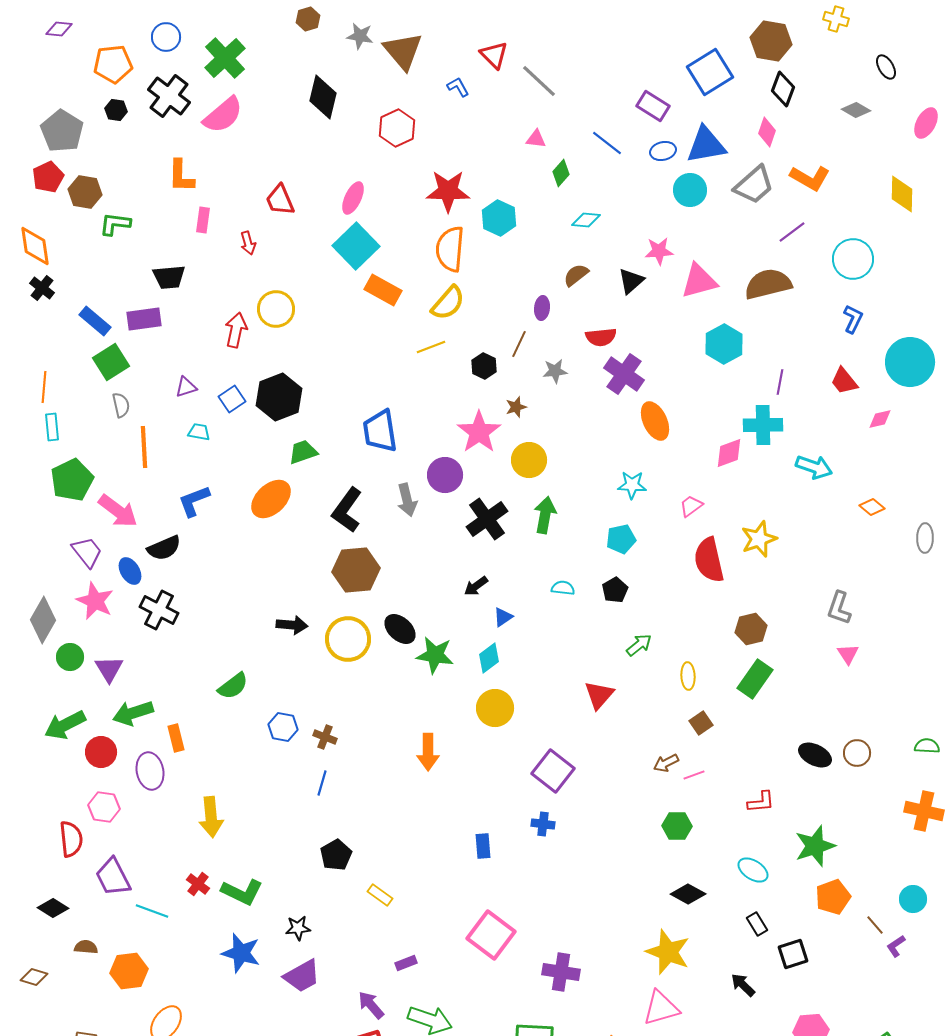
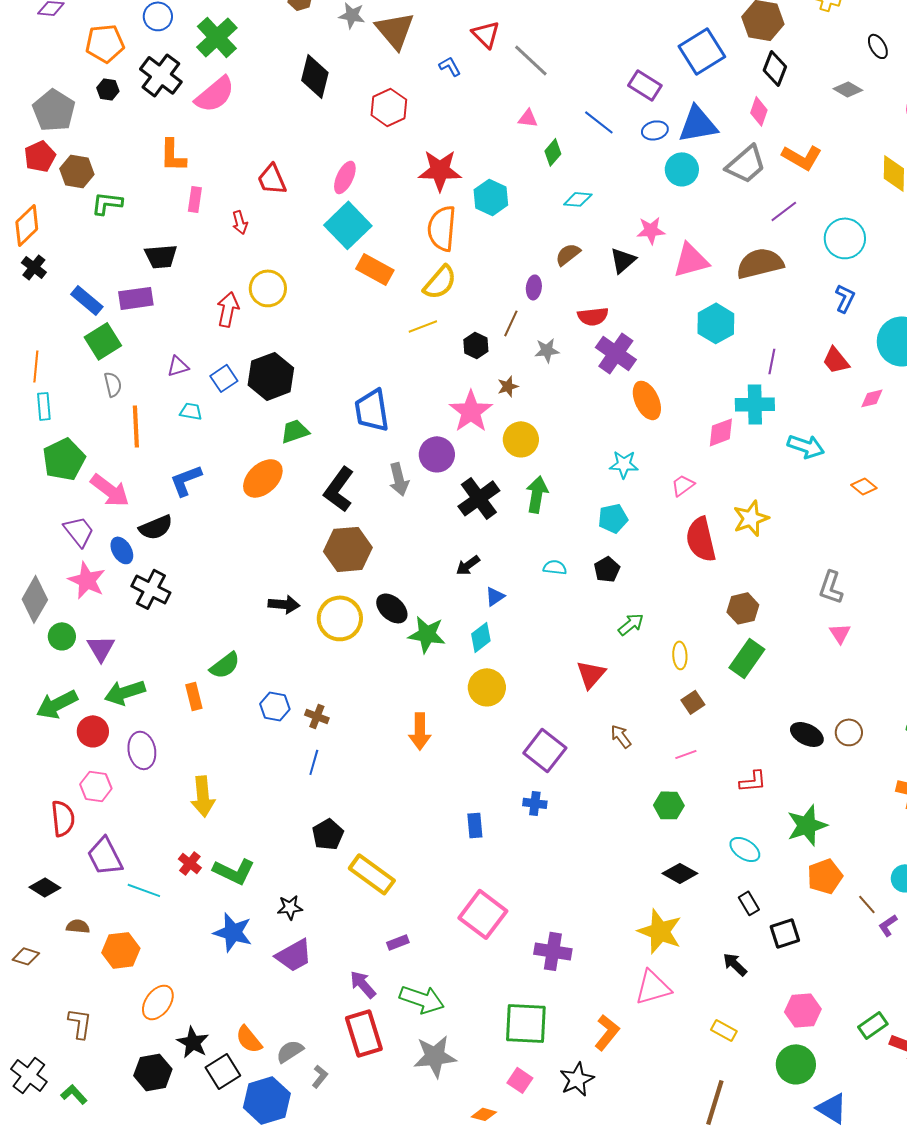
orange diamond: (35, 246) -> (27, 225), turned 54
orange rectangle: (176, 738) -> (194, 696), moved
brown arrow: (666, 763) -> (621, 736), moved, turned 80
yellow rectangle: (380, 895) -> (372, 874), size x1.8

